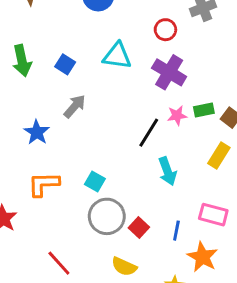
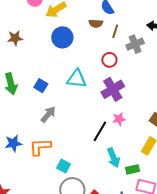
purple cross: (169, 72) -> (113, 89), turned 30
green rectangle: (204, 110) -> (132, 169), moved
blue star: (37, 132) -> (13, 143), moved, turned 30
orange L-shape: (44, 184) -> (40, 147), moved

